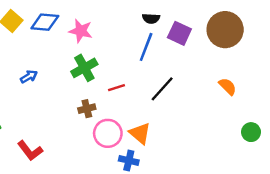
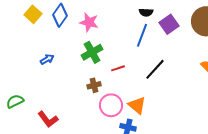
blue diamond: (45, 22) -> (60, 15), turned -60
purple square: (179, 33) -> (169, 24), turned 30

